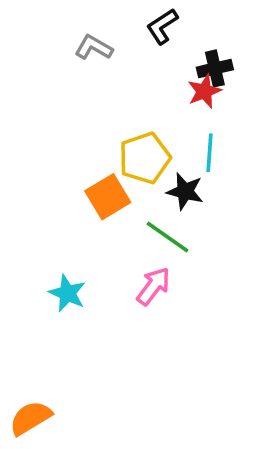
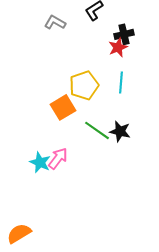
black star: (185, 191) -> (120, 131), moved
pink arrow: (153, 286) -> (58, 158), moved

